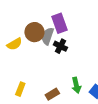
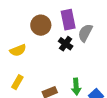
gray semicircle: (47, 36) -> (85, 33), moved
yellow semicircle: (14, 44) -> (18, 50), moved

